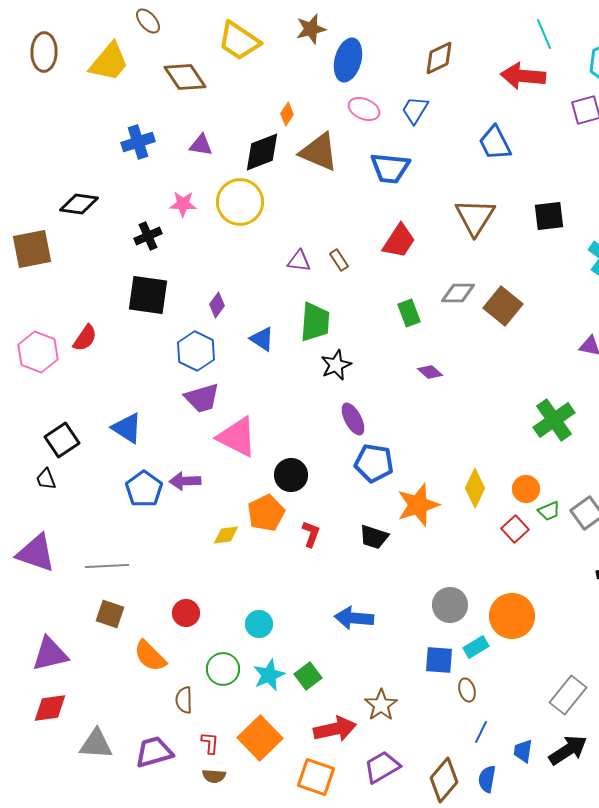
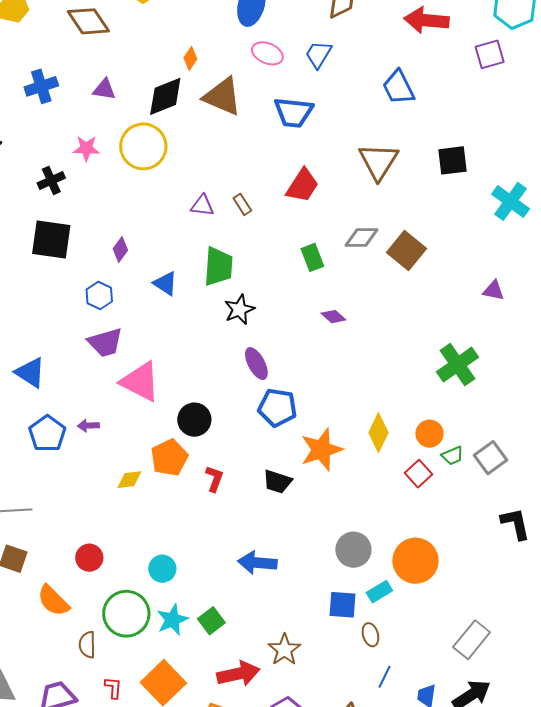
blue hexagon: (196, 351) -> (99, 296), size x0.7
purple arrow: (185, 481) -> (88, 426), size x0.7
green circle: (223, 669) -> (126, 614), size x1.4

